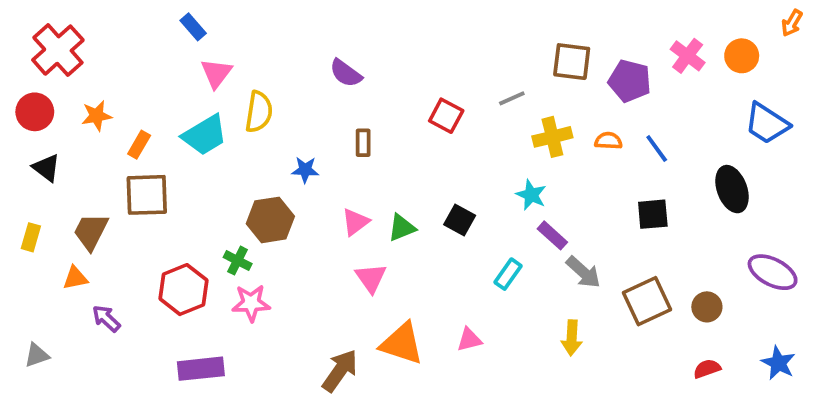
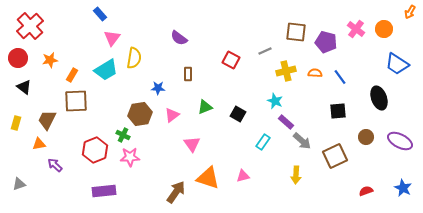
pink triangle: (355, 222) -> (172, 115), moved
green triangle: (402, 228) -> (205, 107), moved
brown circle: (707, 307) -> (366, 137), moved

